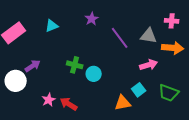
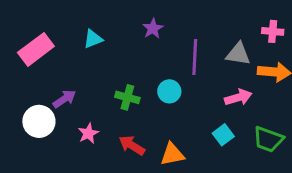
purple line: (120, 38) -> (195, 57), turned 40
cyan circle: (94, 74) -> (169, 91), moved
pink star: (49, 100) -> (88, 133), moved
orange triangle: (123, 103) -> (172, 154), moved
red arrow: (69, 104) -> (132, 145), moved

